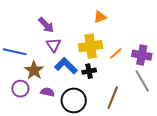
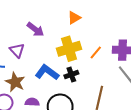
purple arrow: (46, 25) -> (35, 29), moved
purple triangle: (54, 45) -> (17, 50), moved

